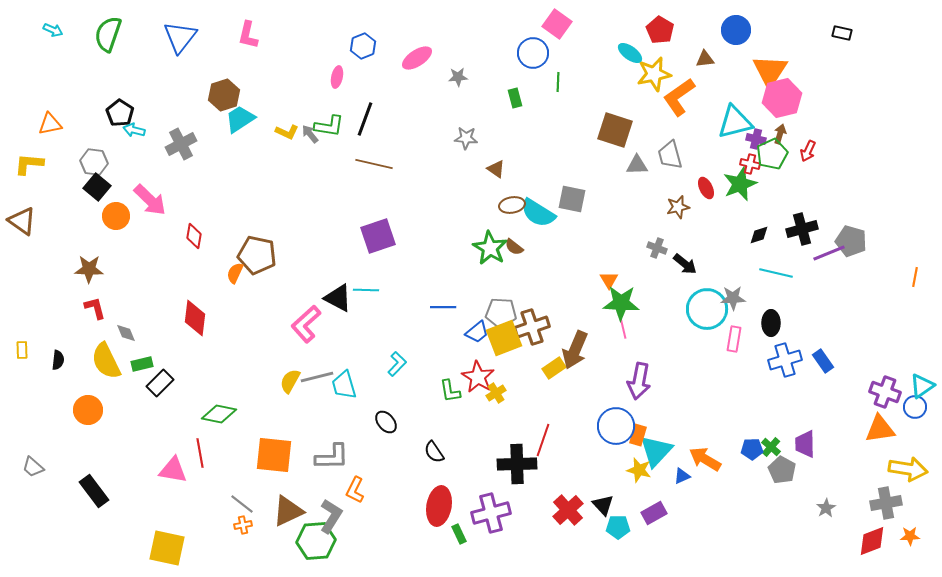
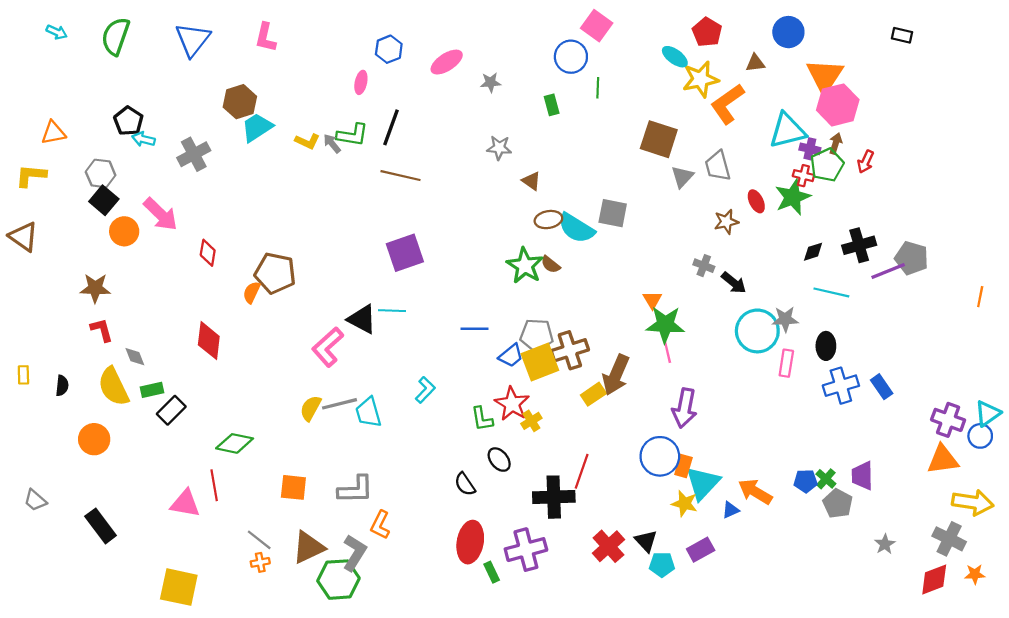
gray triangle: (637, 165) -> (682, 177), turned -45
black ellipse: (386, 422) -> (499, 460), moved
orange square: (274, 455) -> (293, 487), size x0.7
gray cross: (886, 503) -> (949, 539), turned 36

